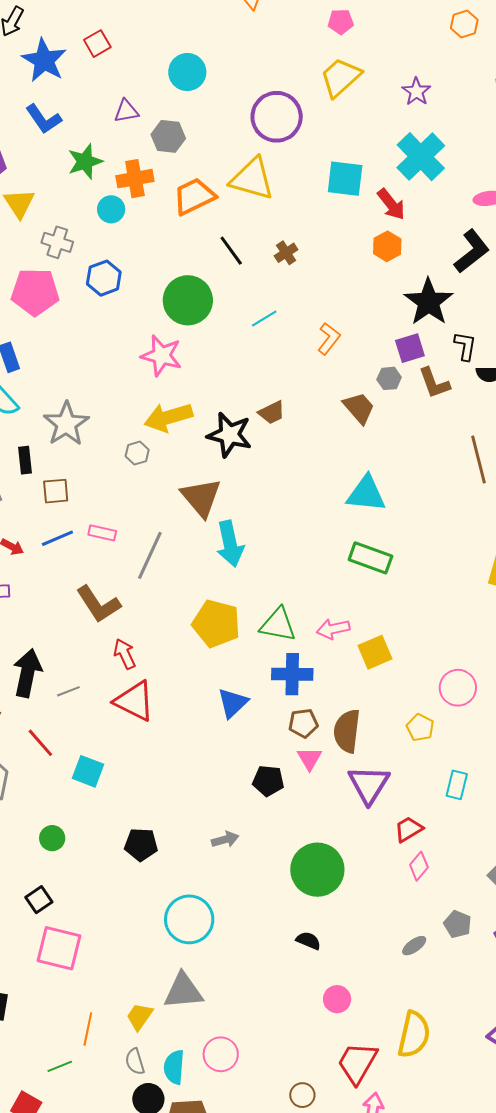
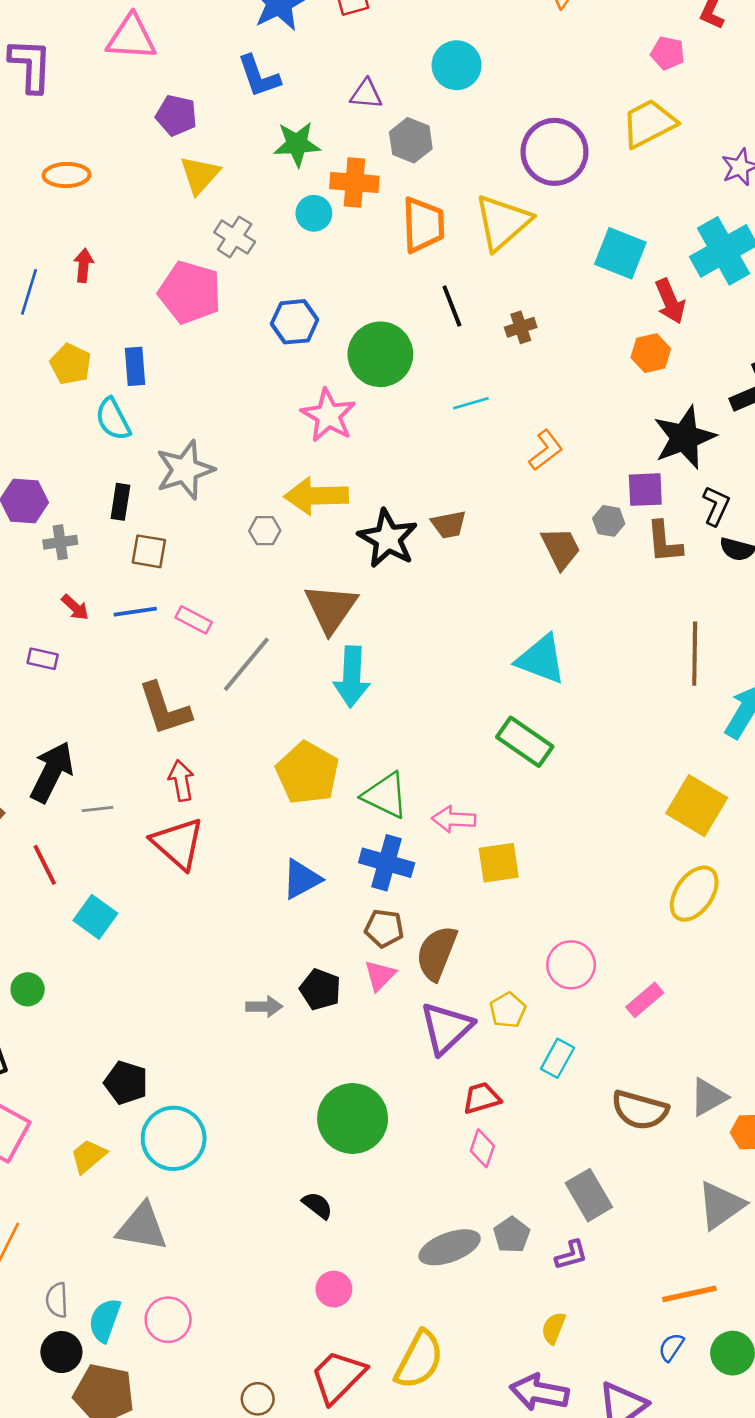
yellow triangle: (252, 179) -> (503, 222), turned 48
orange trapezoid: (194, 196) -> (423, 225), turned 99
blue hexagon: (104, 278) -> (295, 322), moved
pink circle: (458, 688) -> (571, 965), moved
yellow pentagon: (420, 728) -> (508, 1010), moved
gray arrow: (225, 839) -> (264, 1007), moved
black pentagon: (141, 845) -> (126, 1083), moved
pink diamond: (419, 866) -> (482, 1148), turned -36
gray ellipse: (414, 946) -> (450, 1247), size x1.8
yellow trapezoid: (140, 1016) -> (88, 1156), moved

